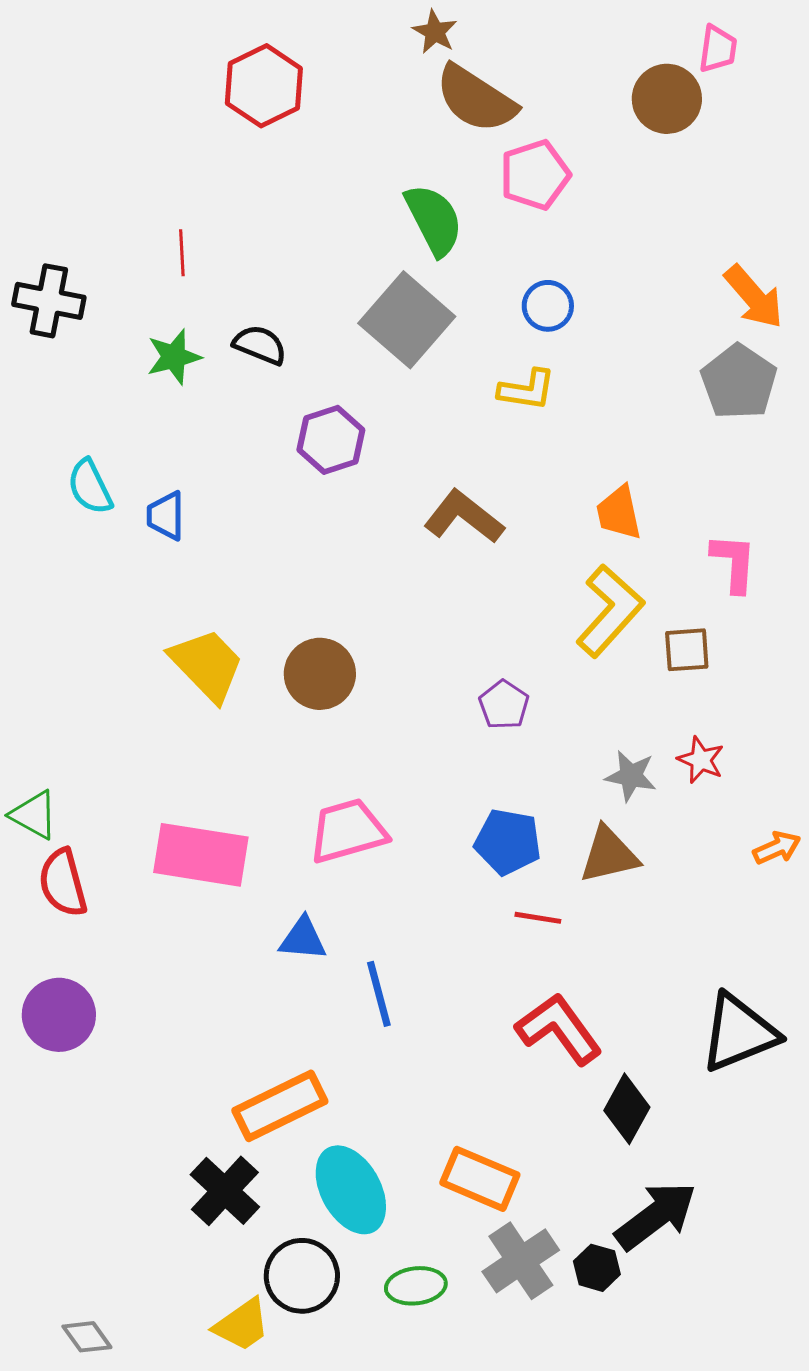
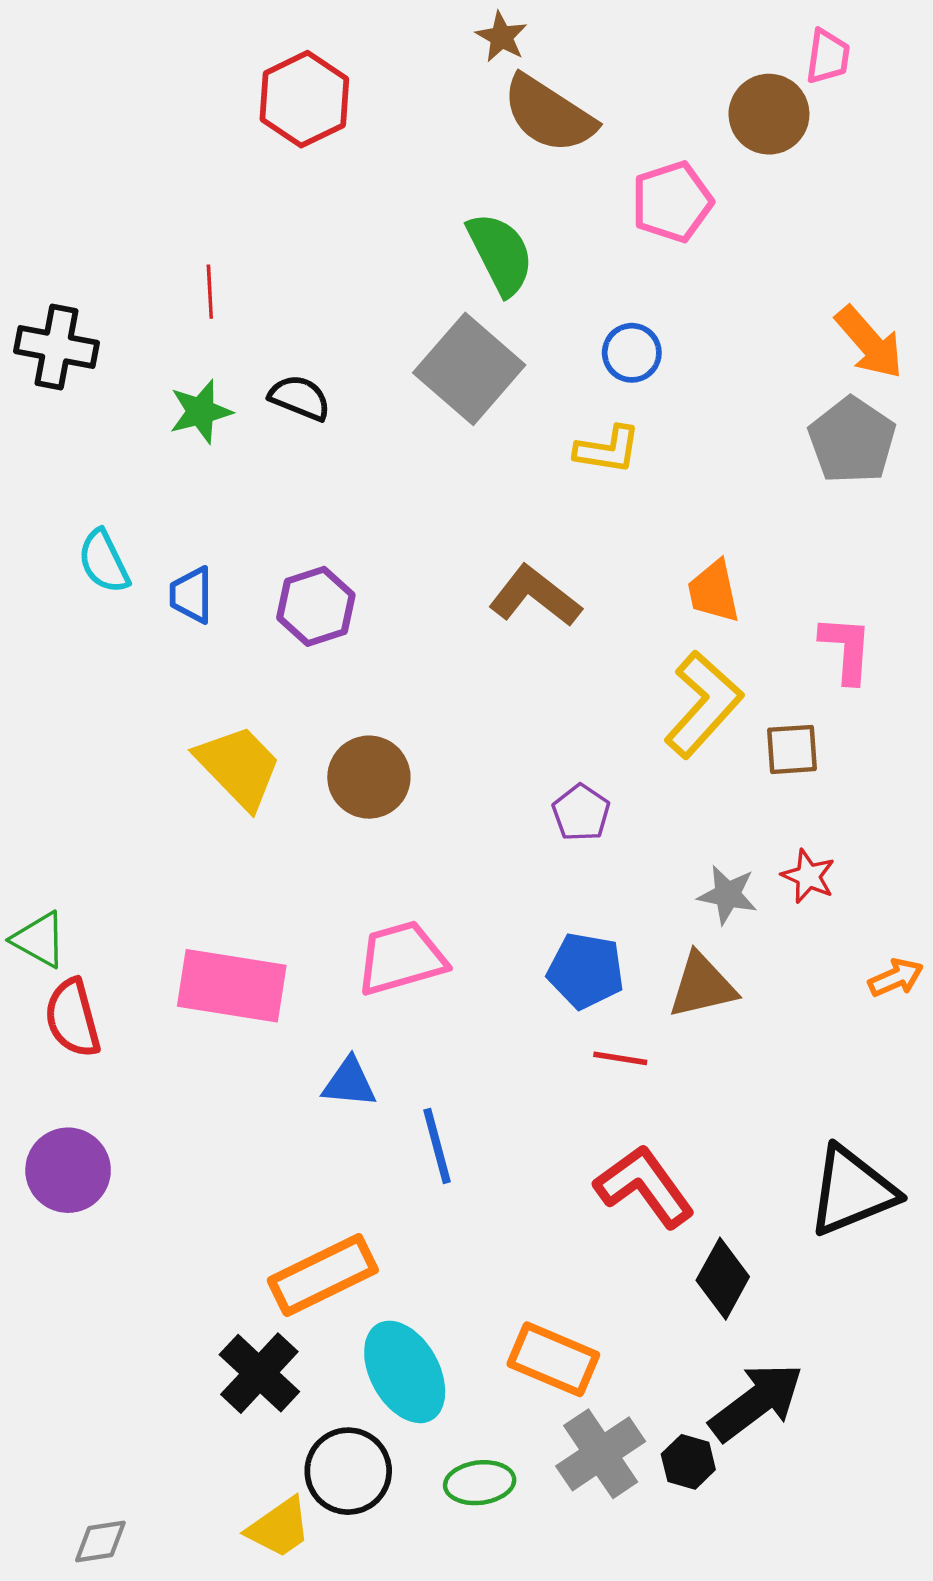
pink pentagon: (535, 175) -> (672, 202), moved
purple hexagon: (331, 440) -> (316, 606), moved
gray diamond: (87, 1337) -> (100, 1541), turned -63

